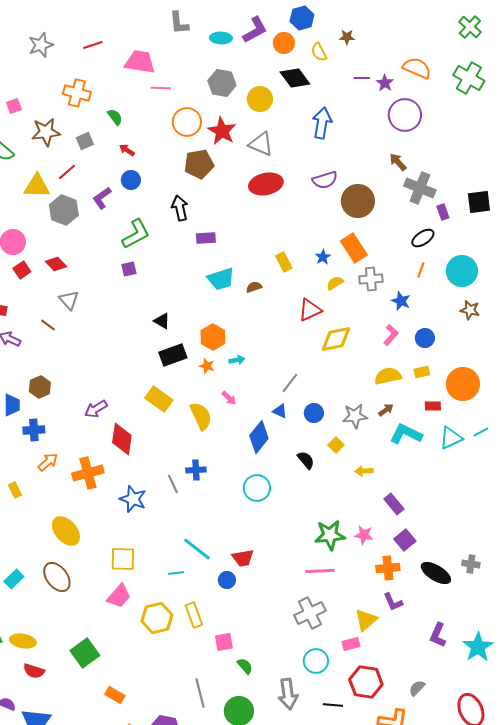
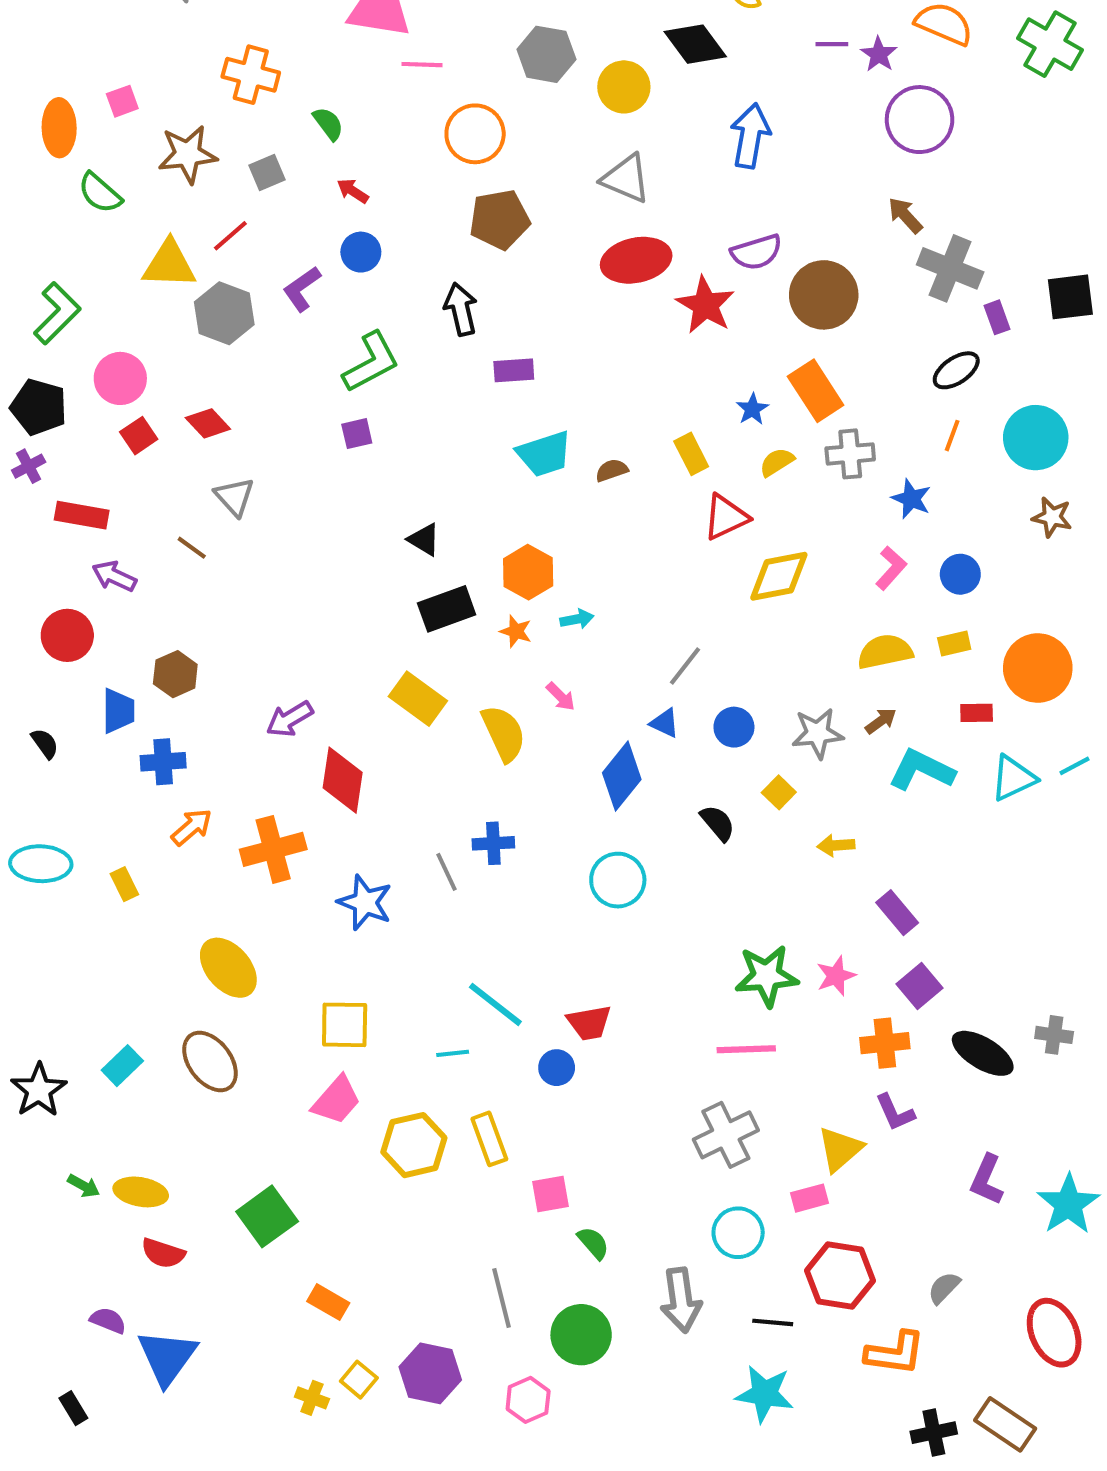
red star: (222, 131) -> (705, 305), moved
yellow rectangle: (284, 262) -> (691, 454), moved
pink star: (364, 535) -> (836, 976), turned -30

